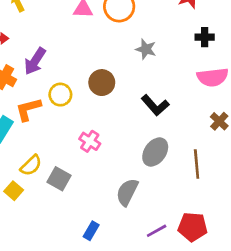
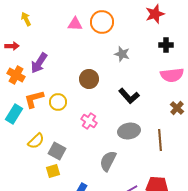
yellow circle: (60, 95) -> (58, 102), moved
pink cross: (90, 141) -> (89, 121), moved
gray ellipse: (155, 152) -> (129, 131), turned 45
yellow square: (14, 191) -> (53, 171), moved, turned 32

